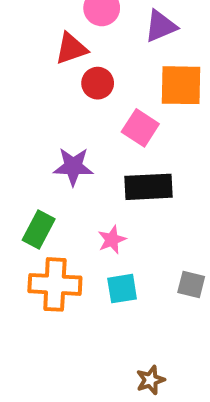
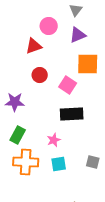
red circle: (98, 83) -> (40, 75), moved
purple star: (73, 167) -> (15, 102), moved

